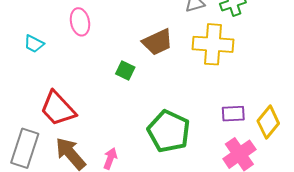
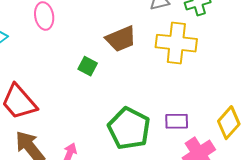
purple rectangle: (233, 114) -> (177, 121), moved

